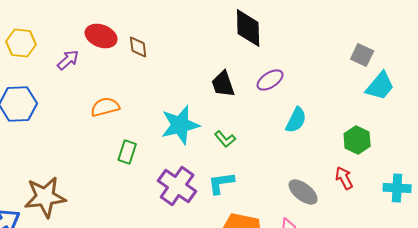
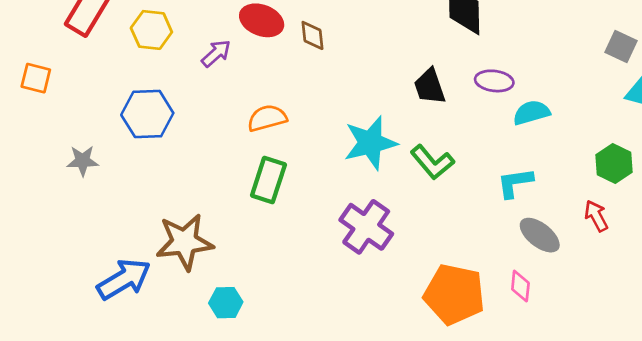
purple ellipse: (270, 80) -> (494, 81), turned 40
cyan semicircle: (296, 120) -> (531, 113), moved, turned -132
green L-shape: (225, 139) -> (432, 162), size x1.5
green rectangle: (127, 152) -> (268, 180), moved, size x1.4
cyan L-shape: (221, 183) -> (515, 183), moved

